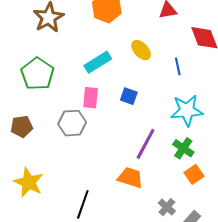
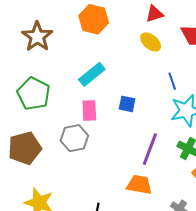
yellow ellipse: (141, 50) -> (151, 42), moved
blue line: (178, 66) -> (172, 81), moved
brown pentagon: (22, 127) -> (25, 148), size x1.5

